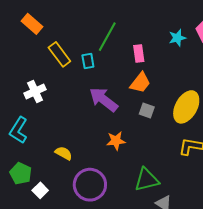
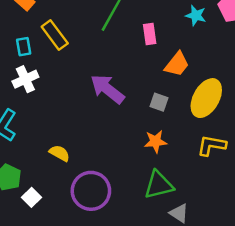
cyan star: (177, 38) -> (196, 15), turned 30
cyan rectangle: (88, 61) -> (24, 47), moved
orange trapezoid: (140, 83) -> (177, 64), moved
orange star: (116, 141) -> (155, 141), moved

